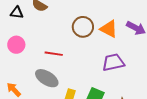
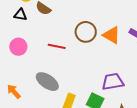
red line: (54, 54) -> (57, 46), moved
purple trapezoid: (113, 62) -> (113, 82), moved

